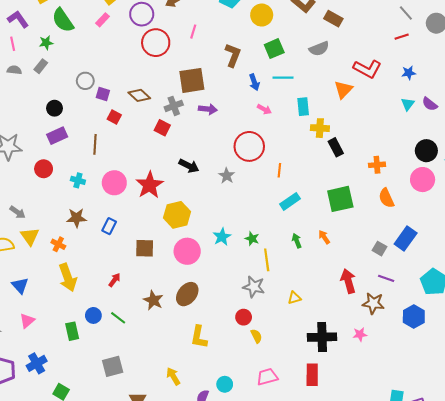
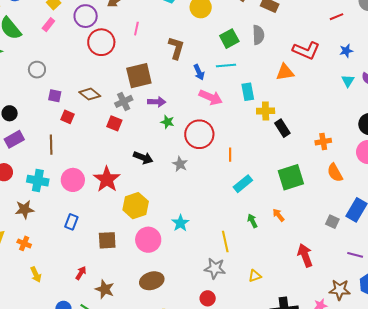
green square: (274, 49) -> (229, 39), moved
gray semicircle: (319, 49) -> (258, 35), turned -66
gray circle: (85, 81) -> (37, 70), moved
orange triangle: (343, 90) -> (285, 72), turned 42
pink arrow: (264, 109) -> (211, 97), size x1.6
cyan cross: (78, 180) -> (38, 181), size x1.5
brown star: (77, 218) -> (25, 209), moved
green star: (252, 239) -> (167, 122), moved
yellow arrow: (68, 278) -> (36, 275), size x0.6
purple line: (386, 278) -> (355, 255), moved
brown ellipse: (187, 294) -> (152, 281), turned 40
brown star: (153, 300) -> (105, 289), moved
brown star: (373, 303) -> (340, 290), moved

